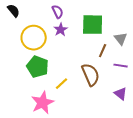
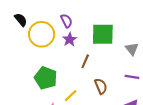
yellow circle: (34, 38) -> (42, 34), moved
brown line: (103, 51) -> (85, 61), moved
brown semicircle: (91, 75) -> (101, 86), size x0.7

